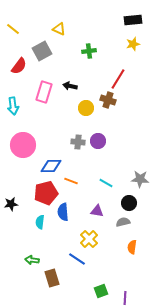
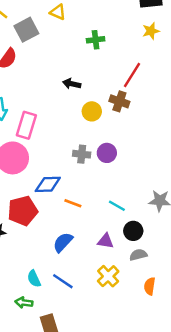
gray square: (42, 51) -> (26, 30), moved
pink rectangle: (44, 92) -> (26, 125), moved
red pentagon: (46, 193) -> (23, 211), moved
black circle: (129, 203) -> (133, 231), moved
blue semicircle: (63, 212) -> (63, 242), turned 48
cyan semicircle: (40, 222) -> (34, 279), moved, turned -32
yellow cross: (89, 239) -> (108, 276), moved
blue line: (77, 259) -> (63, 281), moved

